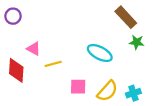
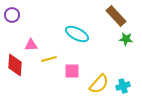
pink triangle: (34, 49) -> (31, 45), turned -32
cyan ellipse: (100, 53) -> (77, 34), moved
pink square: (78, 87) -> (72, 71), moved

